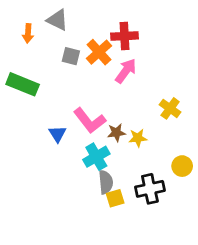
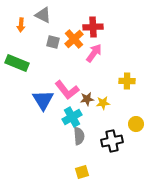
yellow cross: (170, 108) -> (127, 81), turned -35
blue triangle: (57, 134) -> (43, 100), size x1.6
yellow square: (115, 198) -> (82, 172), moved

